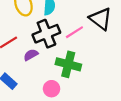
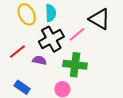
purple semicircle: (31, 55) -> (39, 60), turned 48

